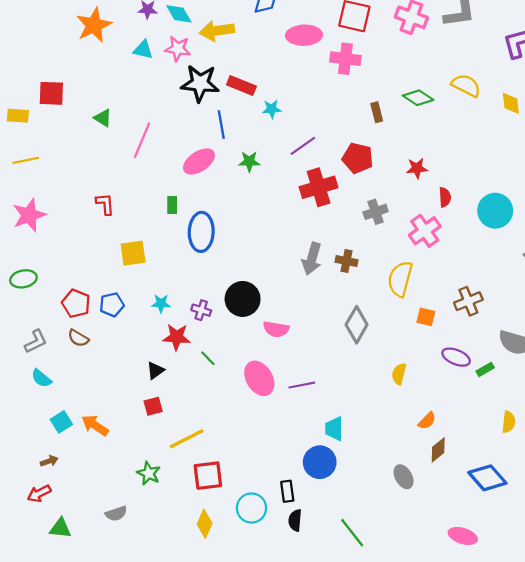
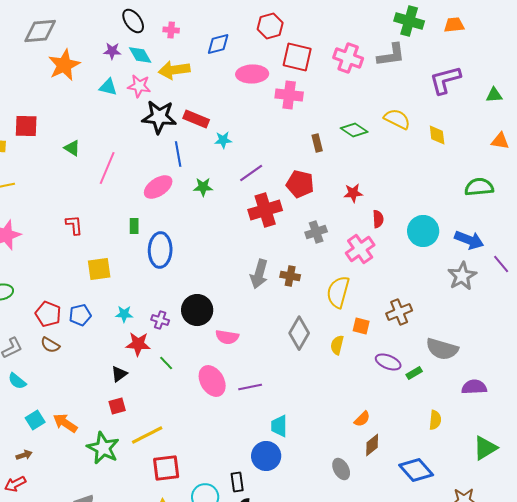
yellow semicircle: (399, 374) -> (337, 345), moved
green star: (149, 473) -> (103, 448), moved, size x1.5

